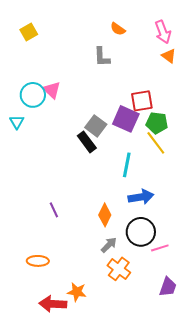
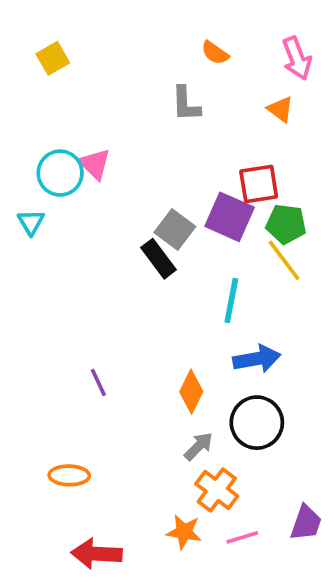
orange triangle: (169, 56) -> (281, 109), moved
pink line: (160, 248) -> (242, 537), moved
orange star: (77, 292) -> (184, 532), moved

